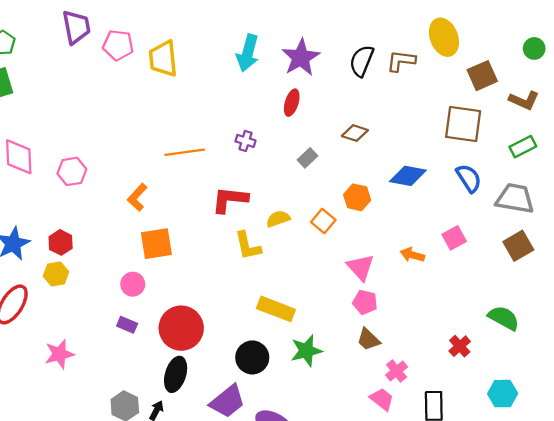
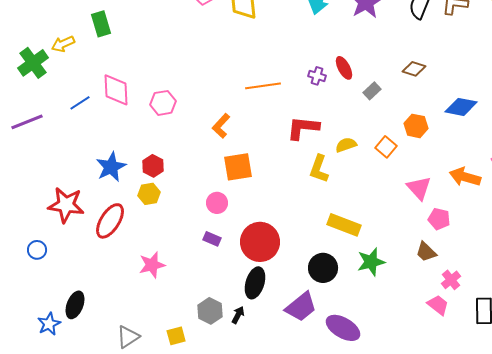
red ellipse: (292, 103) -> (344, 68), moved, turned -45
yellow L-shape: (248, 246) -> (319, 169), turned 32
orange arrow: (412, 255) -> (465, 177), size x1.4
pink pentagon: (365, 302) -> (439, 219), moved

